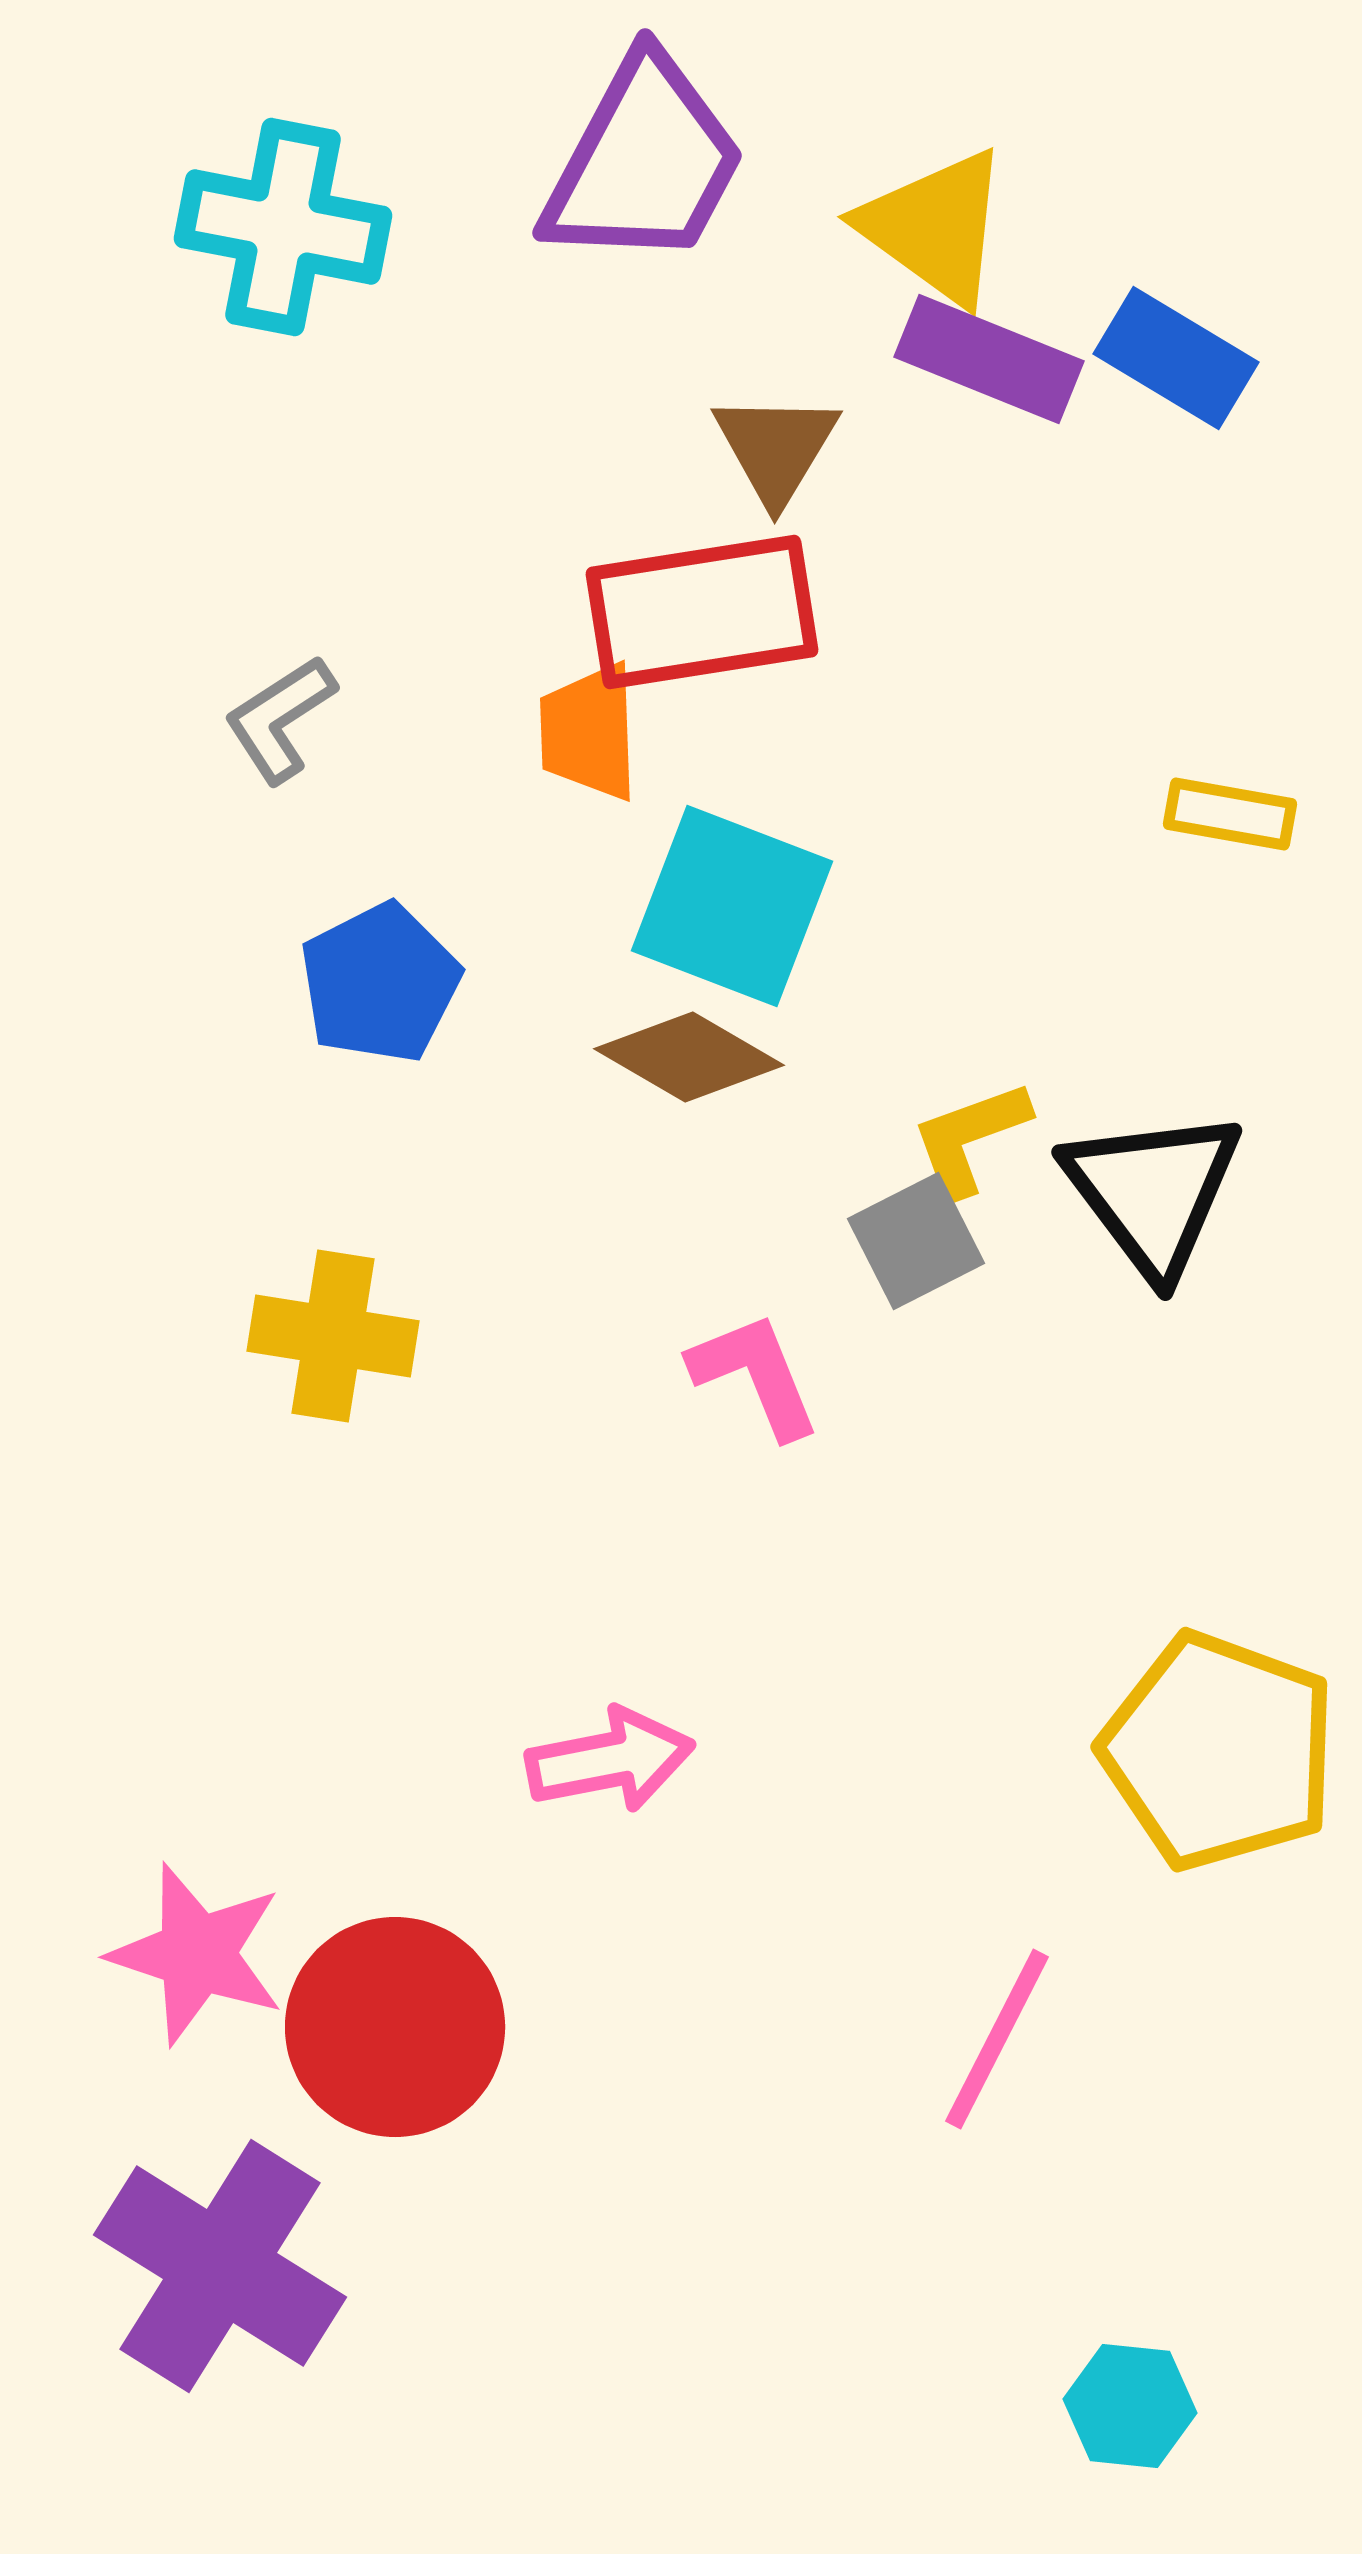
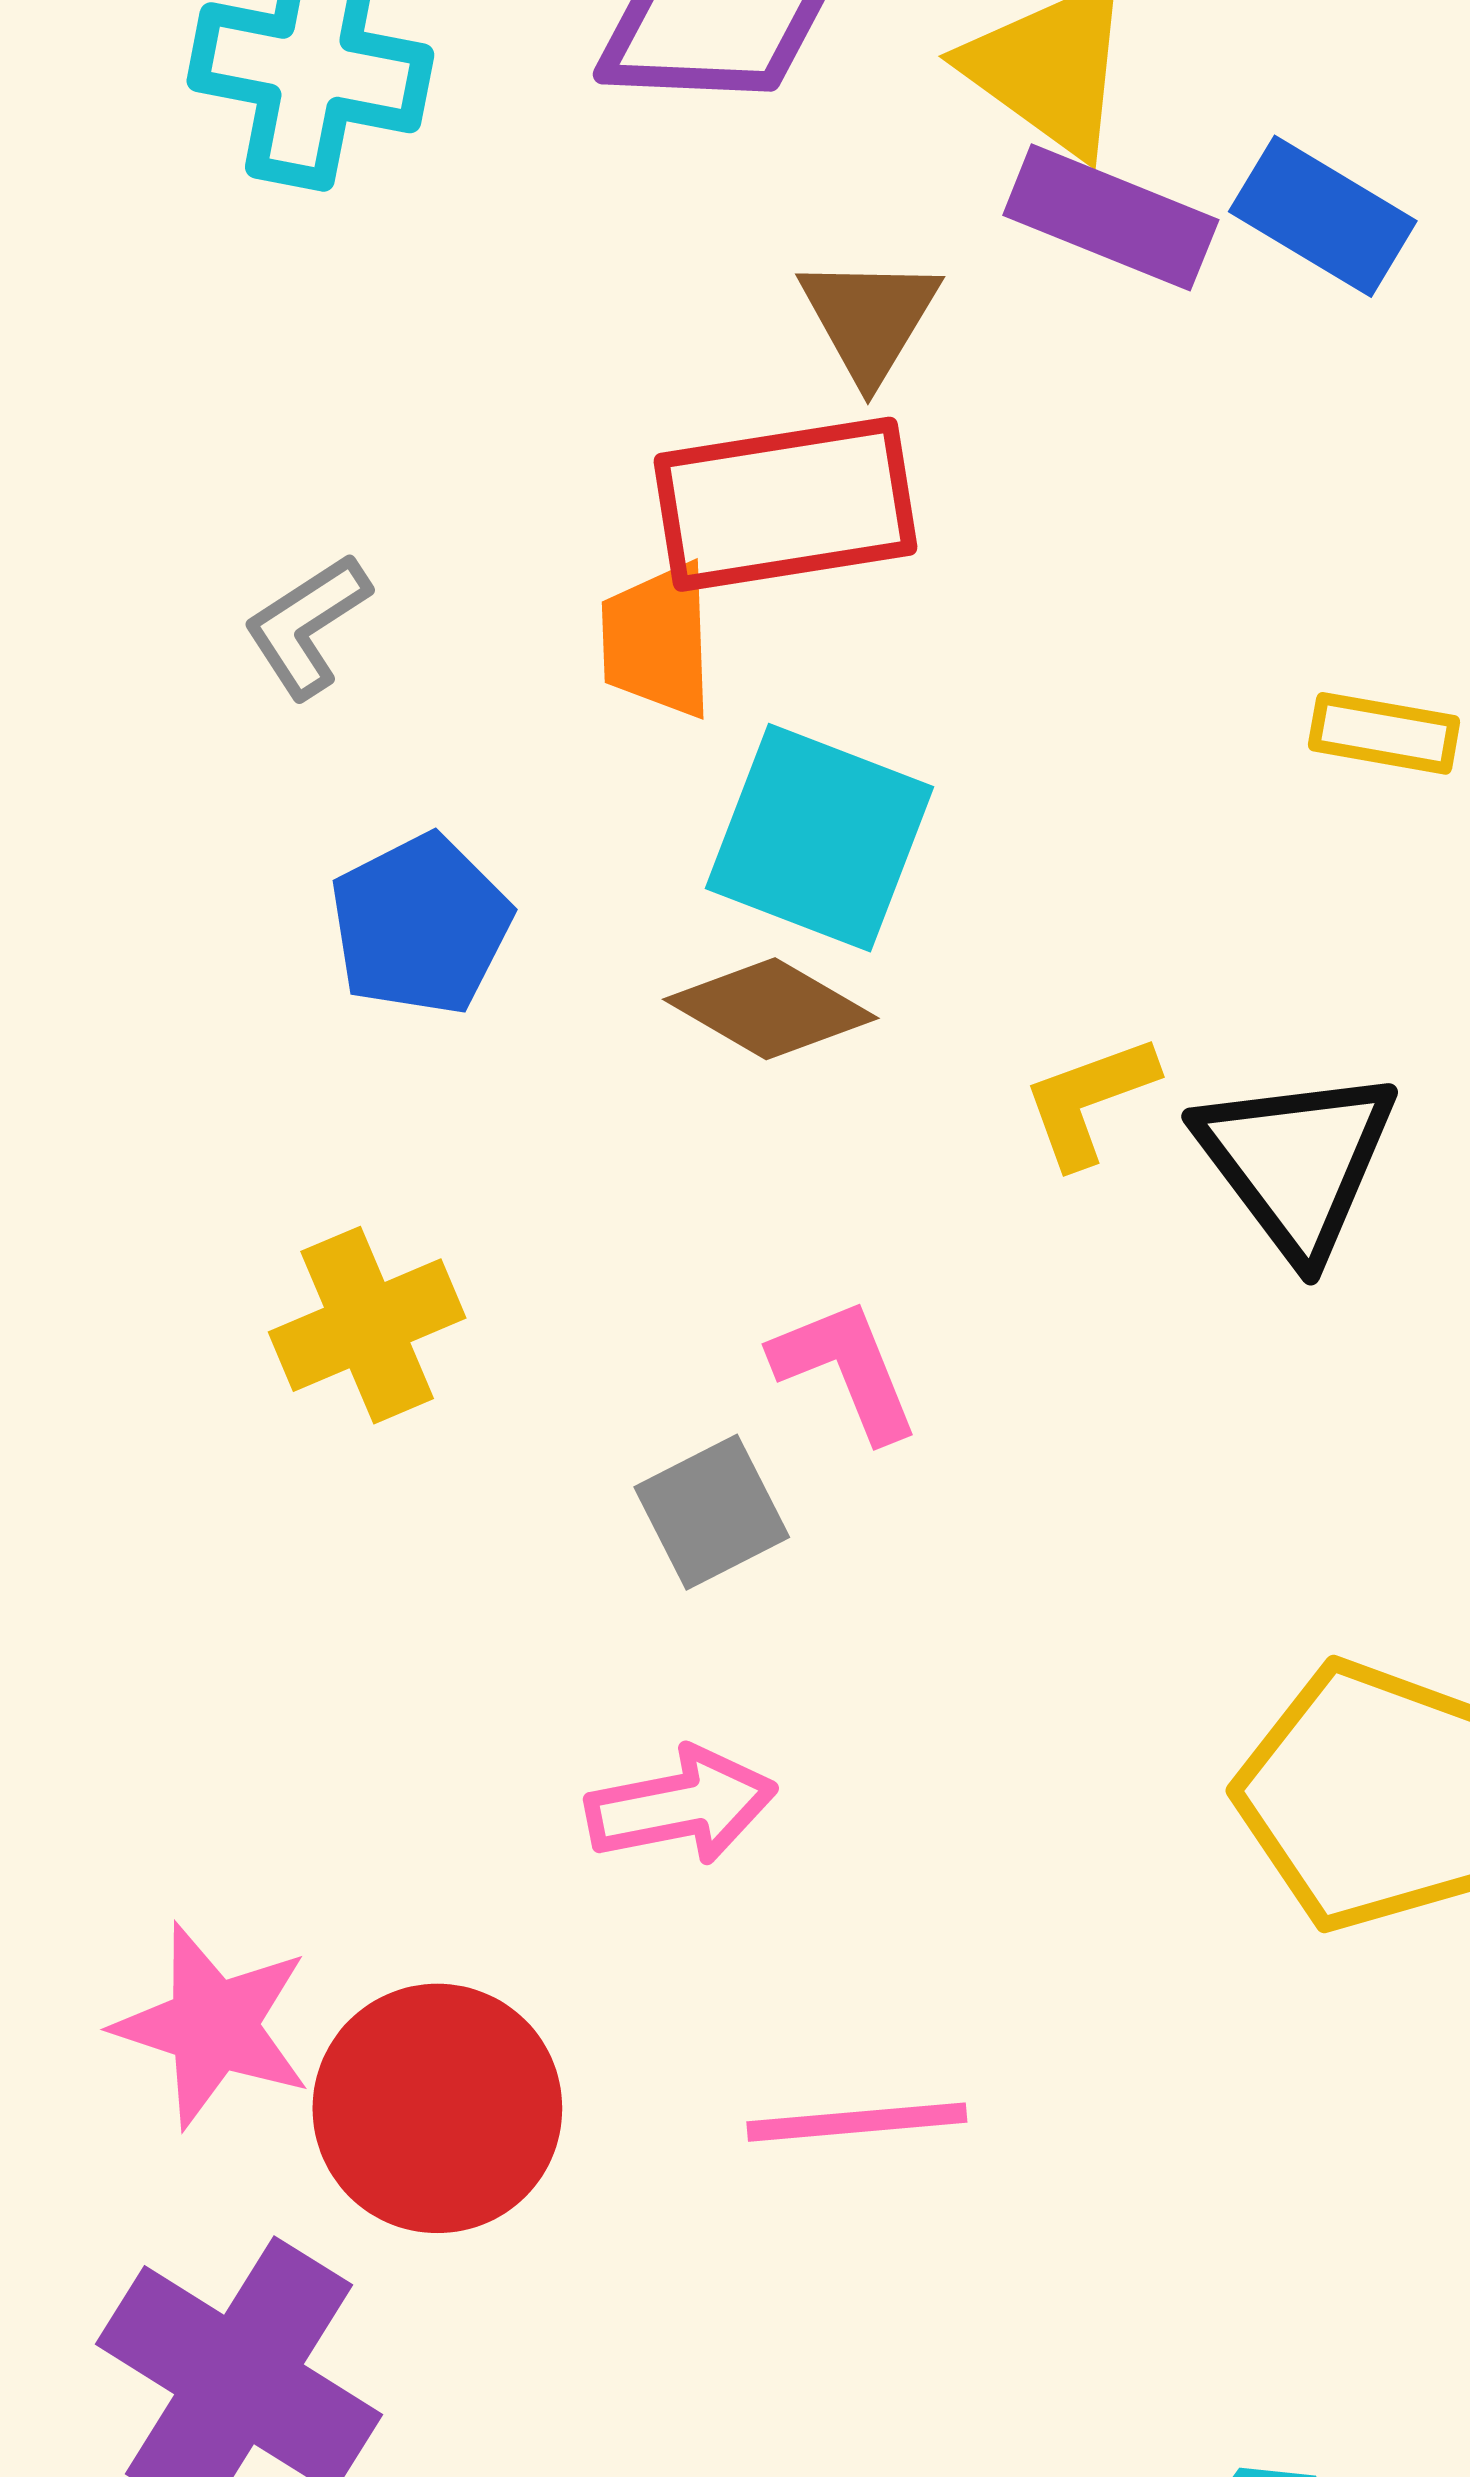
gray square: (916, 1241) -> (712, 1512), moved
yellow cross: (333, 1336) -> (367, 1325), turned -32
pink line: (997, 2039) -> (857, 2122), moved, turned 58

